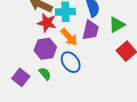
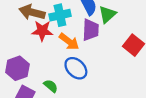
green triangle: (117, 25) -> (107, 14), moved
purple hexagon: (45, 49) -> (17, 68), moved

